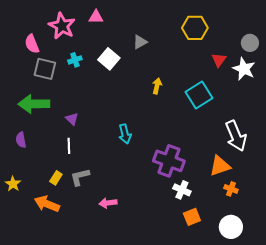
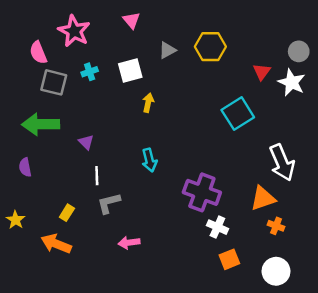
pink triangle: (96, 17) -> (131, 20), moved, turned 49
yellow hexagon: (195, 28) -> (210, 47), moved
white square: (109, 59) -> (130, 71), turned 35
yellow arrow: (157, 86) -> (148, 103), moved
white line: (69, 146) -> (97, 176), moved
gray L-shape: (80, 177) -> (109, 203), moved

